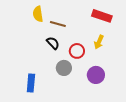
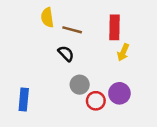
red rectangle: (102, 16) -> (114, 27), moved, turned 72
red circle: (77, 51) -> (96, 101), moved
blue rectangle: (31, 83) -> (24, 100), moved

